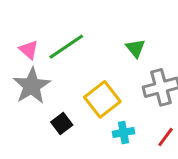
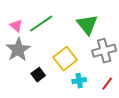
green triangle: (135, 48) -> (87, 25), size x1.6

